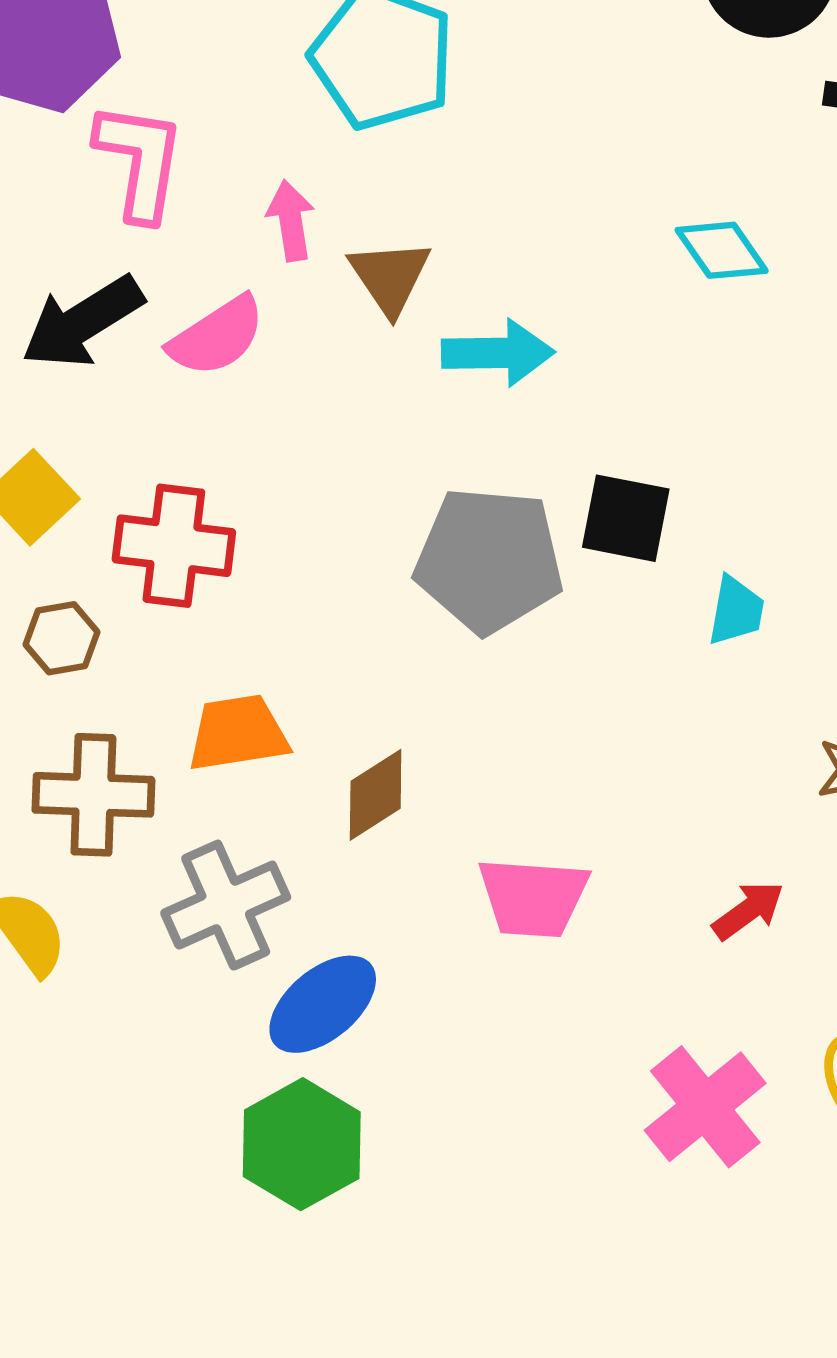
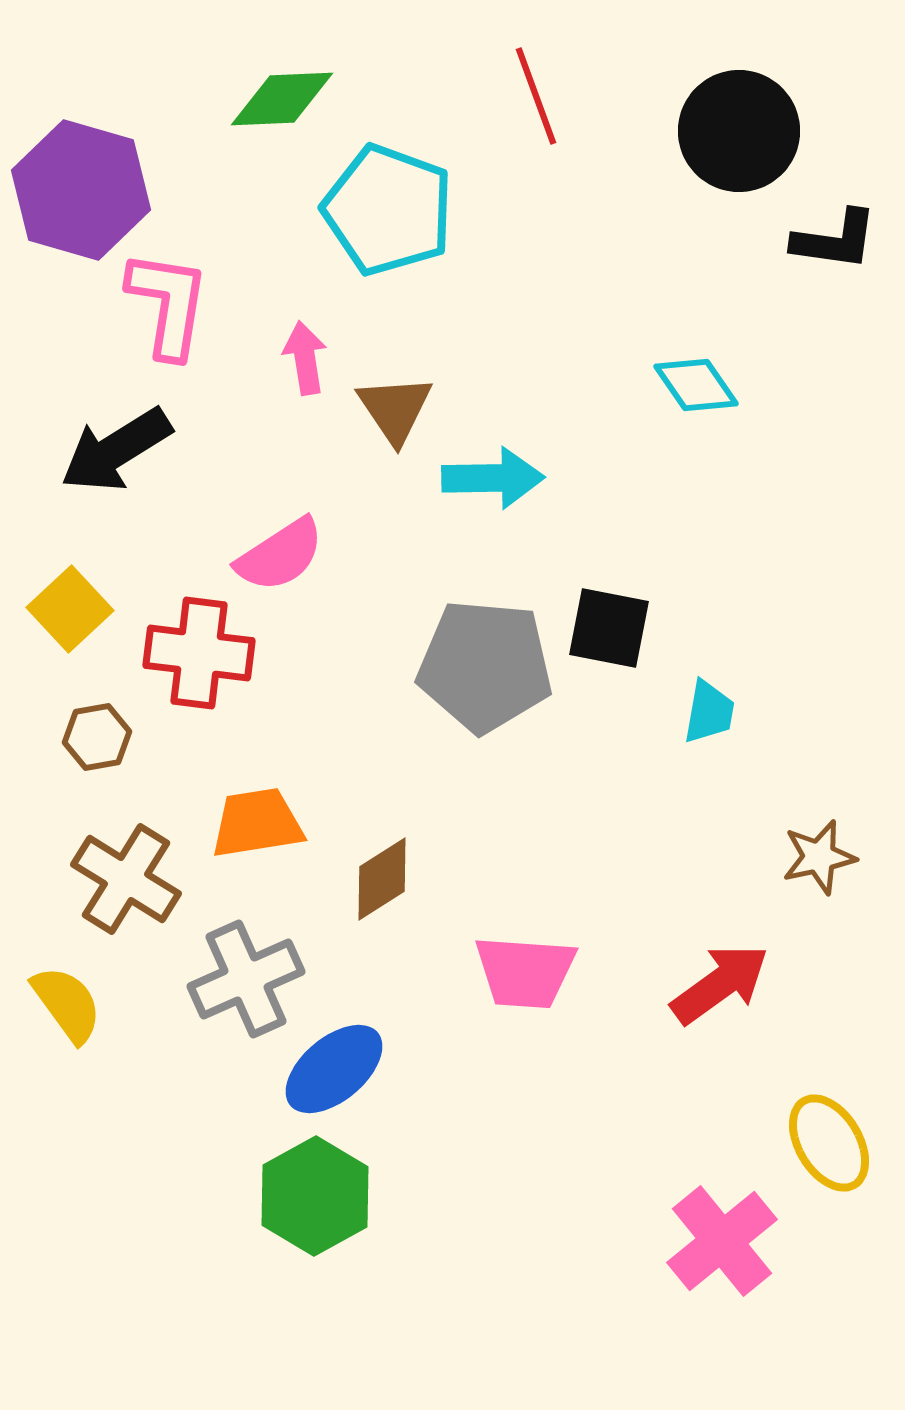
pink semicircle: (217, 336) -> (280, 555), moved
brown cross: (93, 795) -> (126, 879), turned 30
red arrow: (748, 911) -> (720, 984), size x1.5
pink cross: (705, 1107) -> (722, 1241), moved

